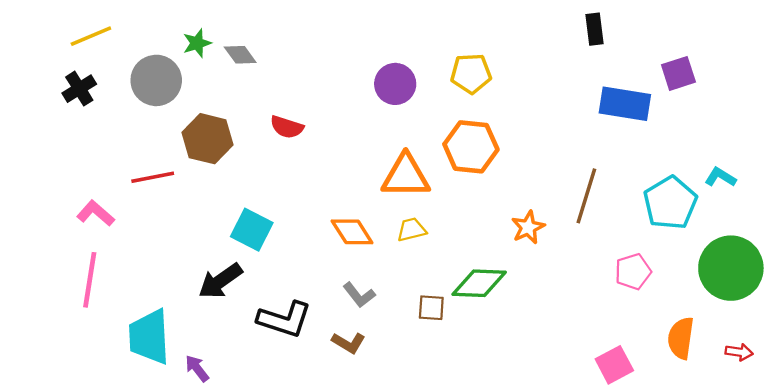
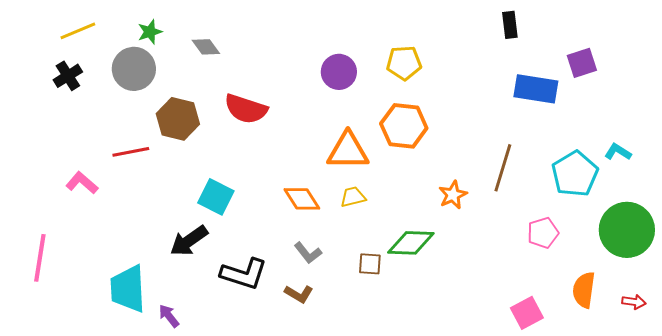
green star: (197, 43) -> (150, 32), moved
red semicircle: (287, 127) -> (246, 109), size x1.5
pink line: (90, 280) -> (40, 258), moved

